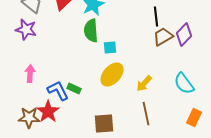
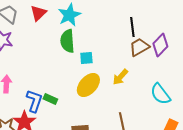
yellow arrow: (144, 84) -> (120, 77), moved
blue L-shape: (58, 91) -> (34, 101), turned 45

